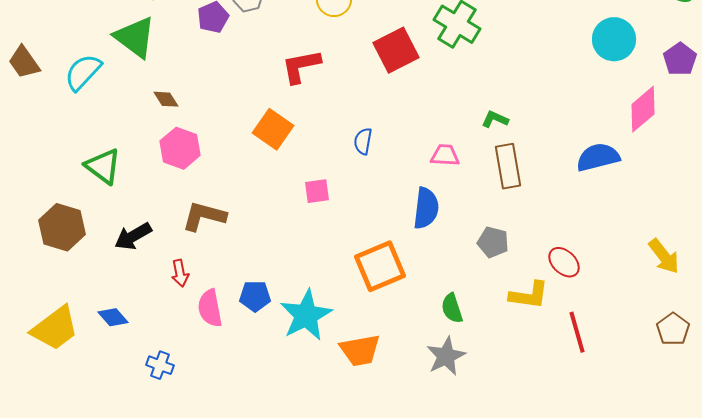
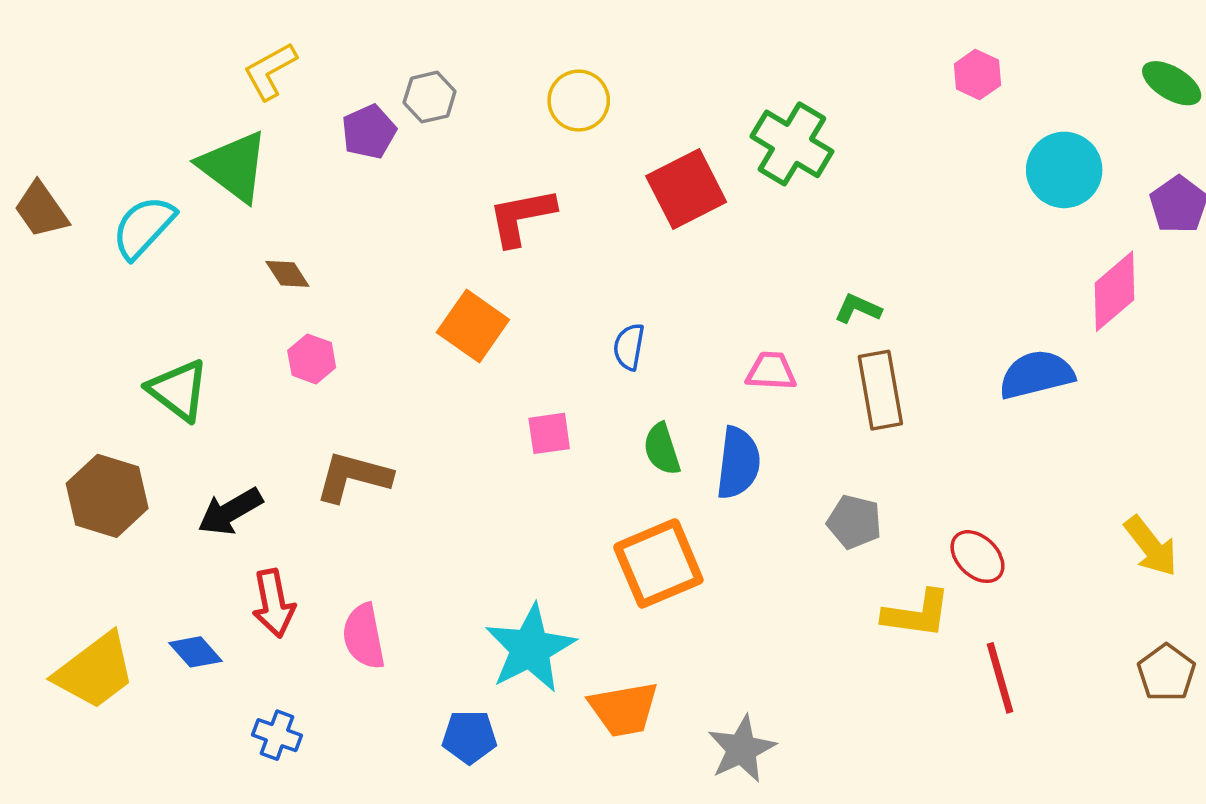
pink hexagon: (180, 148) -> (312, 359), size x0.7
red arrow: (180, 273) -> (274, 603), moved, size x1.4
blue pentagon: (255, 296) -> (469, 737), moved
green semicircle: (452, 308) -> (662, 449), moved
gray star: (446, 356) -> (742, 749), moved

